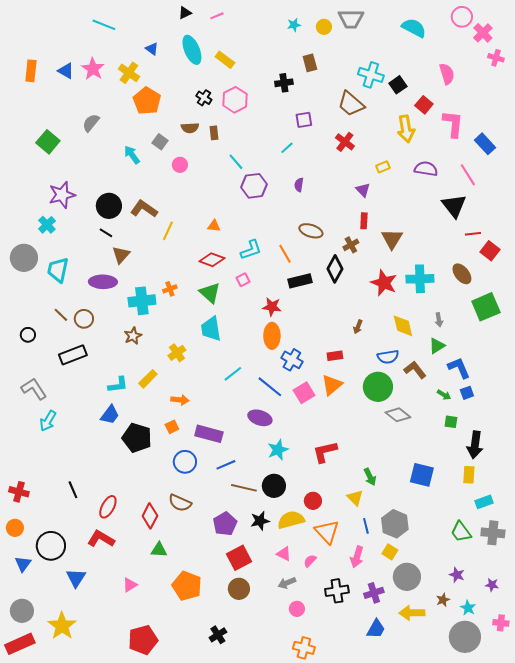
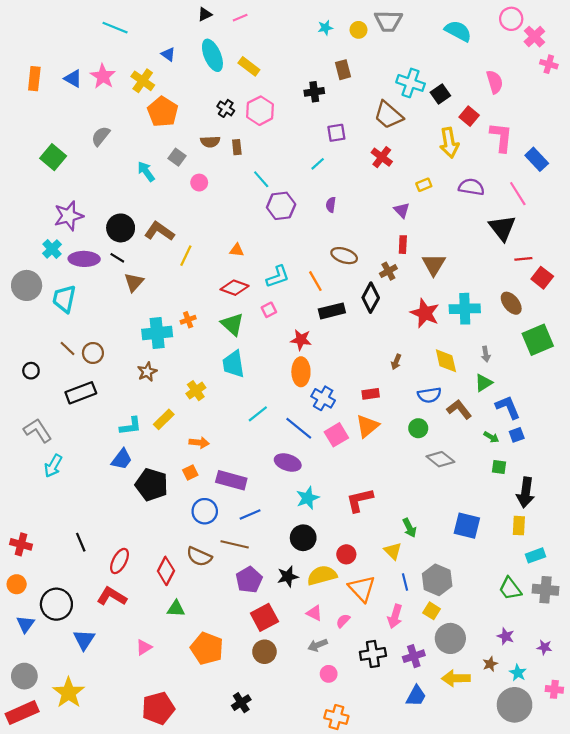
purple ellipse: (103, 282) -> (84, 259), moved
green circle: (378, 387) -> (418, 428), size x0.6
brown line: (244, 488) -> (235, 544), moved

